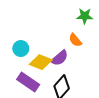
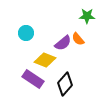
cyan circle: (21, 49) -> (26, 33), moved
purple semicircle: (60, 58) -> (63, 43), moved

